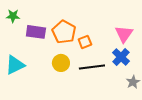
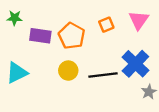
pink triangle: (124, 34) -> (139, 20), moved
orange square: (85, 42) -> (106, 25), moved
blue cross: (121, 57) -> (135, 64), size x1.4

